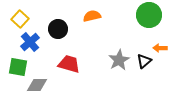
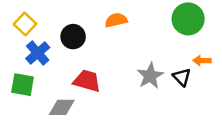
black triangle: (144, 61) -> (182, 77), turned -35
gray diamond: (37, 85) -> (62, 107), moved

